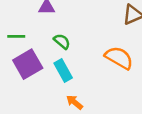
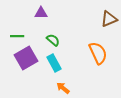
orange semicircle: (119, 58) -> (98, 53), turned 35

